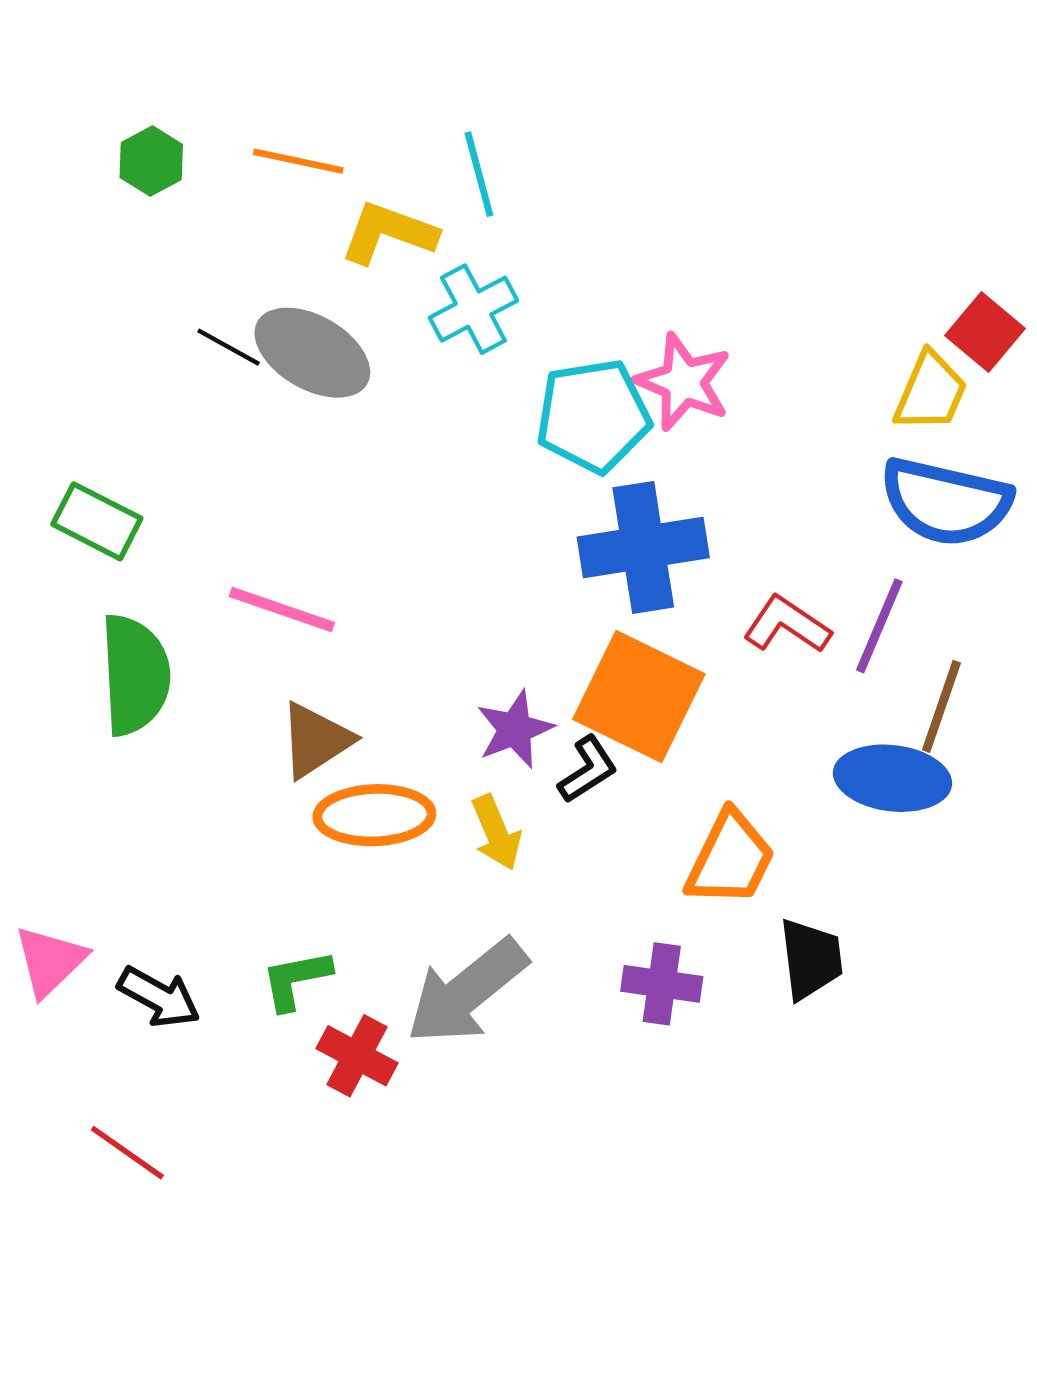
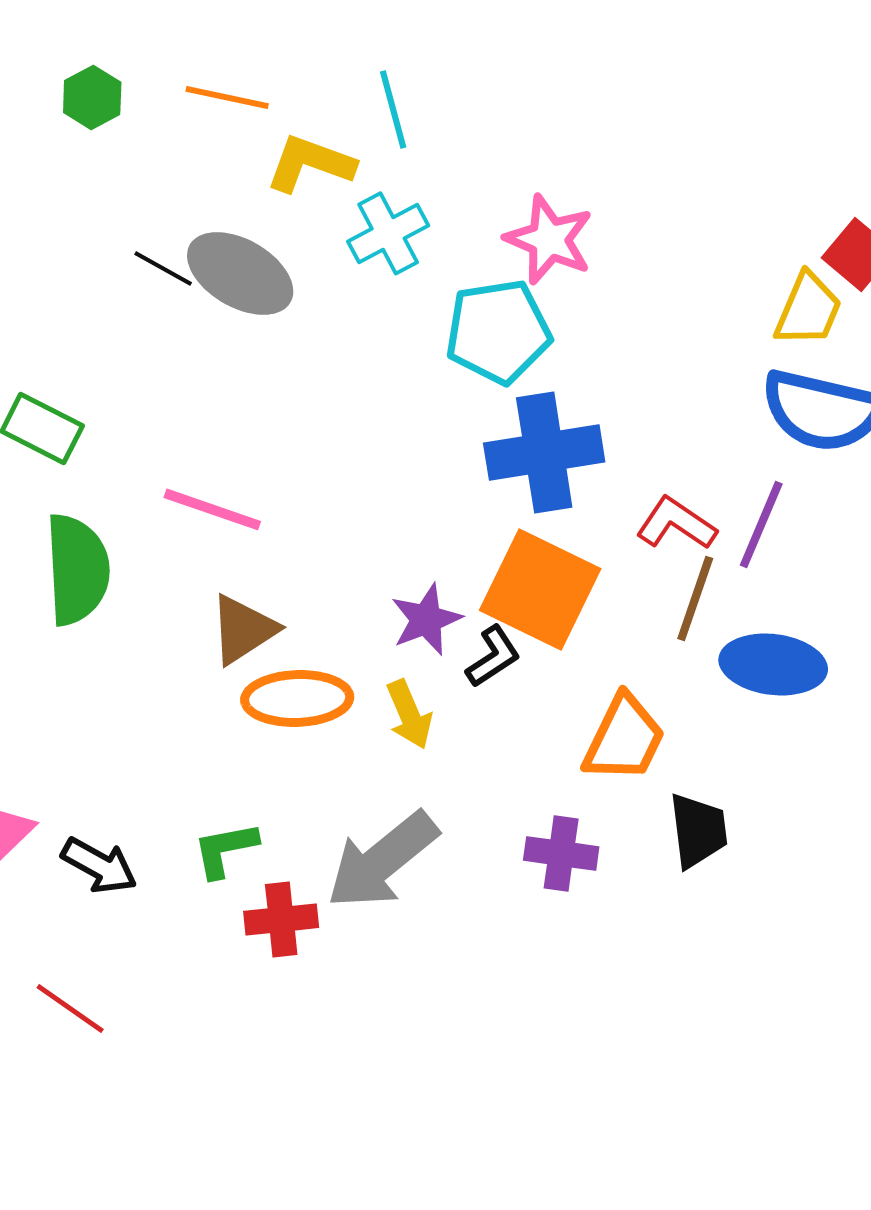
pink star: (684, 382) -> (549, 239), moved
brown line: (941, 706) -> (695, 598), moved
red cross: (357, 1056) -> (281, 919), turned -34

